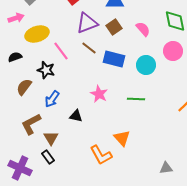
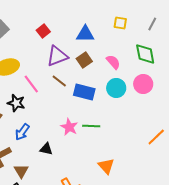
cyan circle: (146, 65) -> (116, 88), moved
green line: (136, 99) -> (91, 126), moved
orange triangle: (122, 138) -> (106, 166), moved

